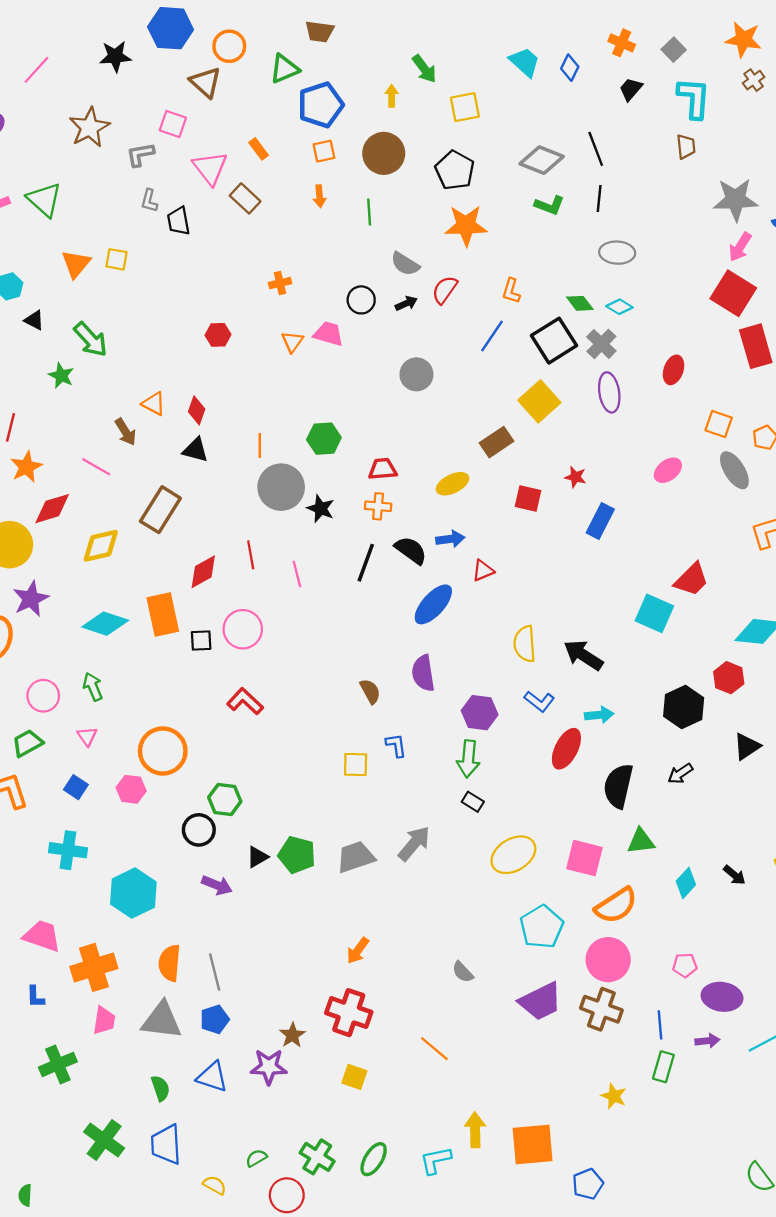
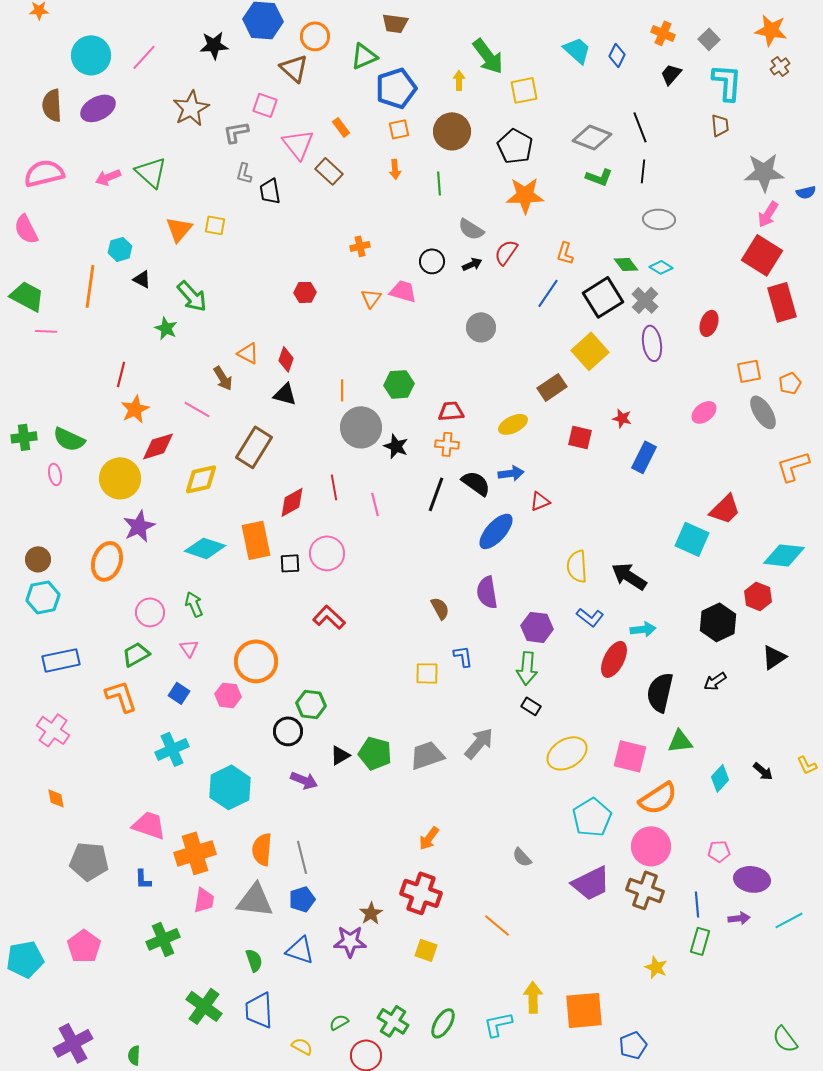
green arrow: (424, 69) -> (488, 56), size x1.4
orange square: (719, 424) -> (749, 371), turned -30
cyan cross: (68, 850) -> (172, 749), turned -32

